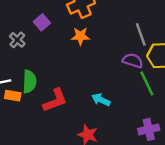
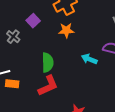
green semicircle: (29, 82) -> (48, 63), moved
cyan arrow: (101, 100) -> (89, 59), moved

